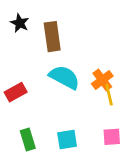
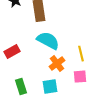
orange cross: (102, 80) -> (57, 64), moved
pink square: (112, 137) -> (80, 77), moved

